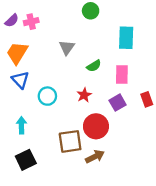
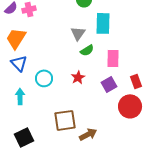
cyan rectangle: (126, 38) -> (103, 23), moved
gray triangle: (67, 48) -> (78, 33), moved
cyan arrow: (21, 125) -> (20, 96), moved
red circle: (96, 126) -> (130, 106), moved

